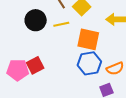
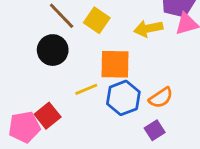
black circle: (36, 20) -> (53, 50), moved
yellow line: (61, 24) -> (86, 89), moved

